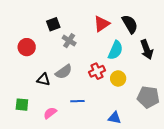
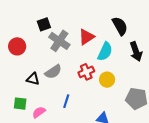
red triangle: (102, 24) -> (87, 37), moved
gray cross: (69, 41) -> (59, 41), size x1.5
blue line: (77, 101) -> (66, 101), turned -72
green square: (22, 105) -> (20, 104), moved

